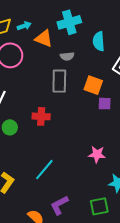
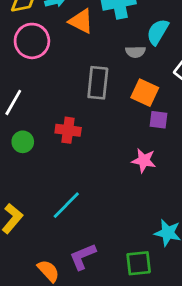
cyan semicircle: (99, 41) -> (158, 32), turned 30
gray semicircle: (67, 56) -> (135, 52), moved
pink star: (97, 154) -> (144, 160), moved

